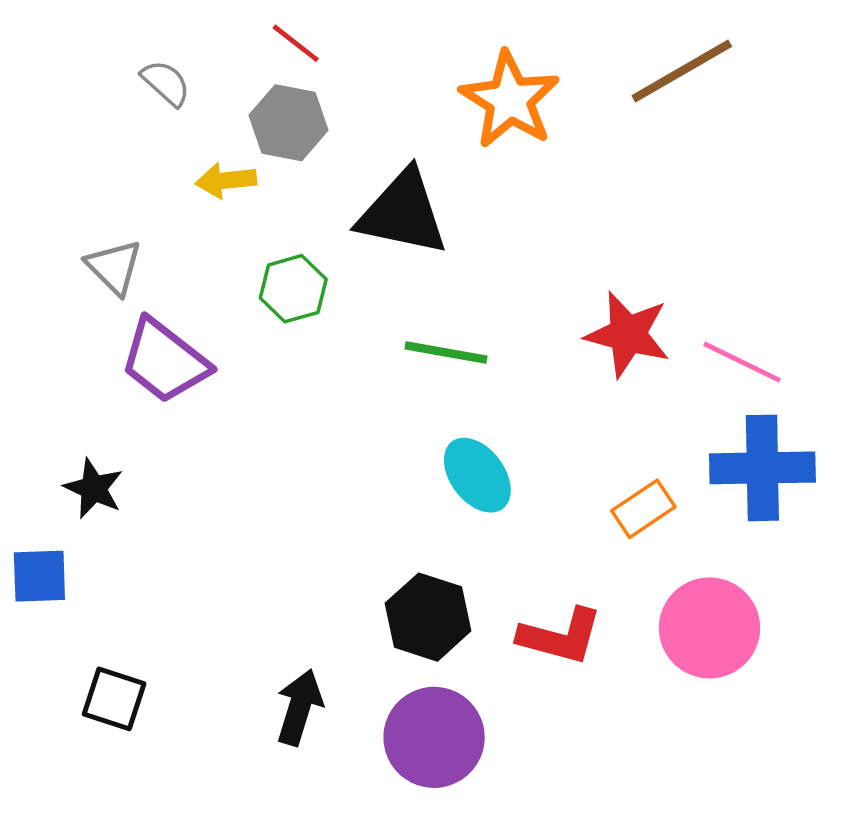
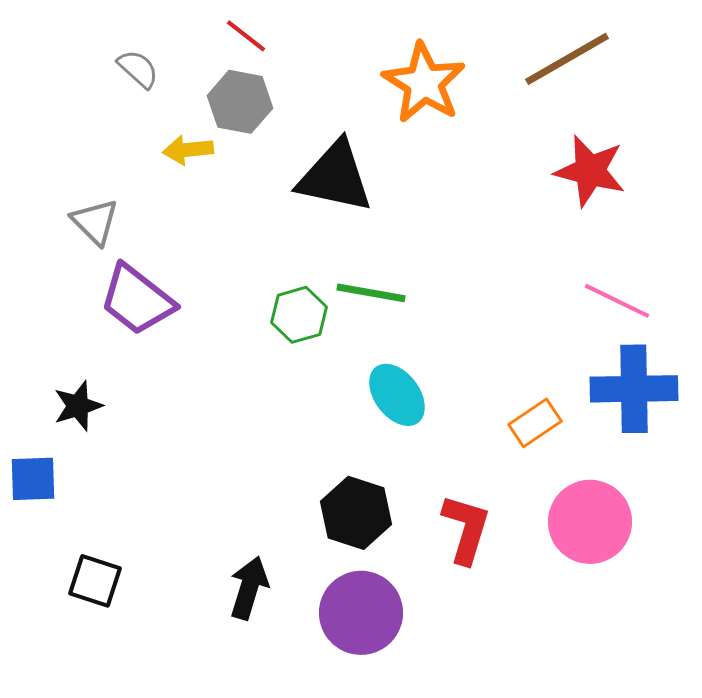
green hexagon: (293, 289) -> (299, 315), moved
red star: (628, 334) -> (590, 171), moved
black star: (94, 488) -> (78, 406), turned 30
red L-shape: (560, 636) -> (466, 529), turned -88

